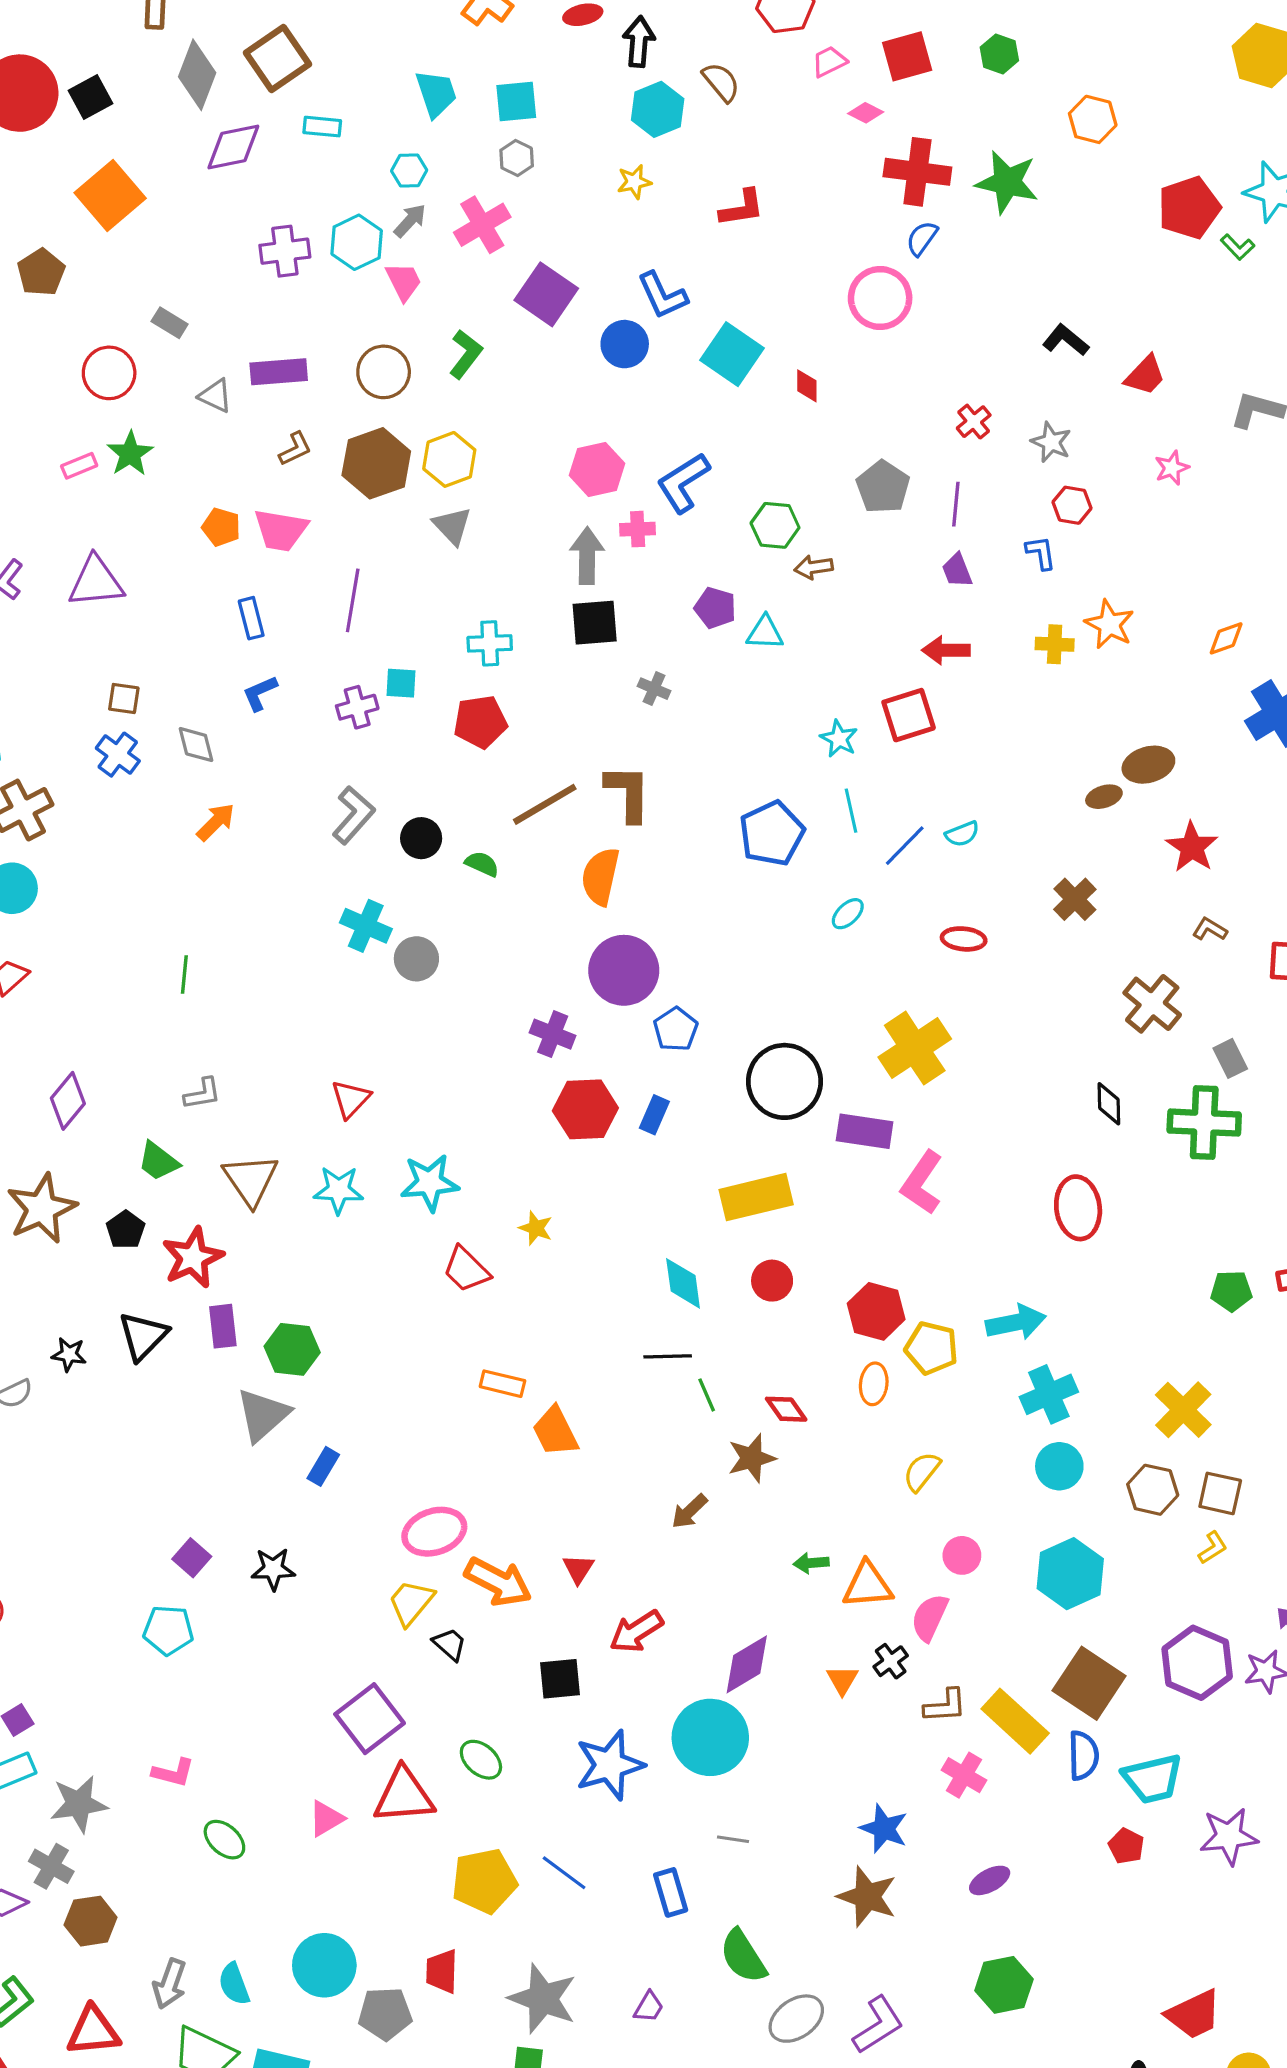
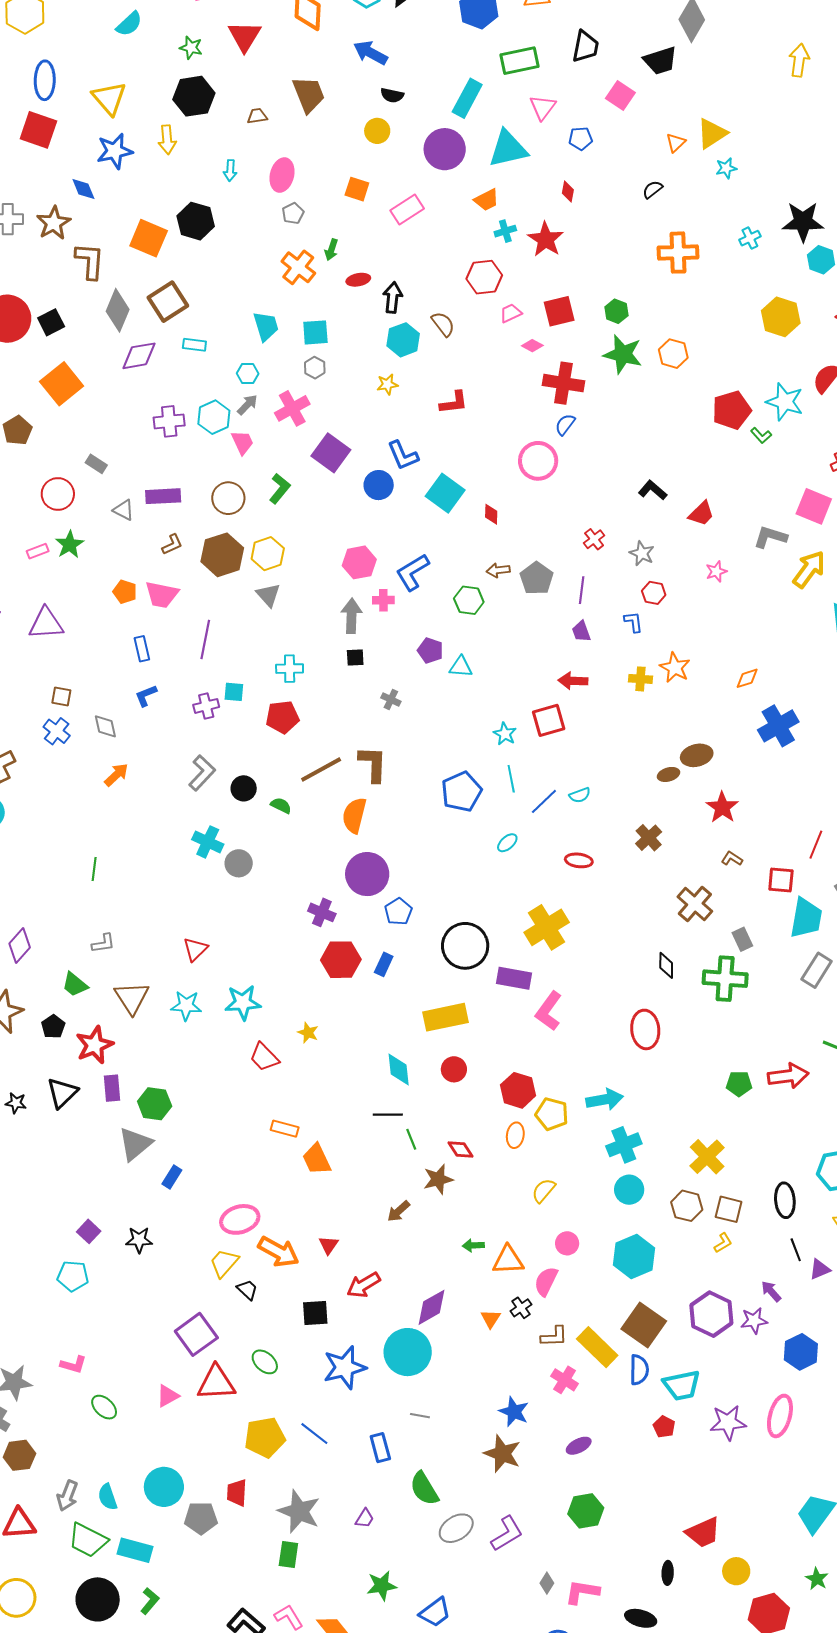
green star: (1007, 182) -> (623, 354), moved
brown arrow: (814, 567) -> (498, 570), moved
black square: (595, 623) -> (355, 658), size x0.6

